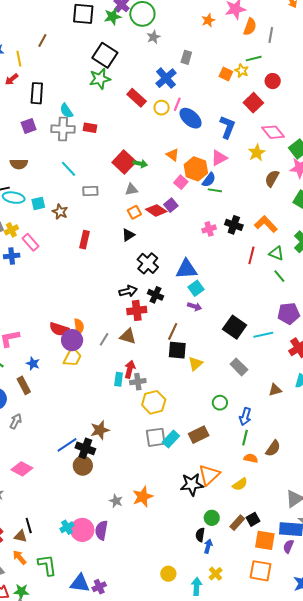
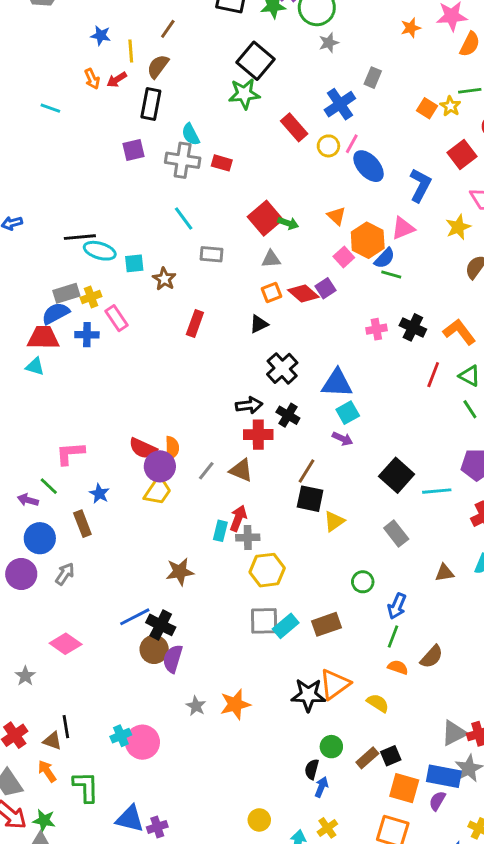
brown semicircle: (19, 164) -> (158, 66), moved, turned 120
brown star: (100, 430) -> (180, 572), moved
yellow semicircle: (240, 484) -> (378, 703), turned -119
purple semicircle: (101, 530) -> (173, 659), moved

